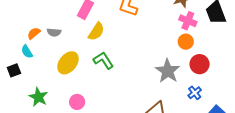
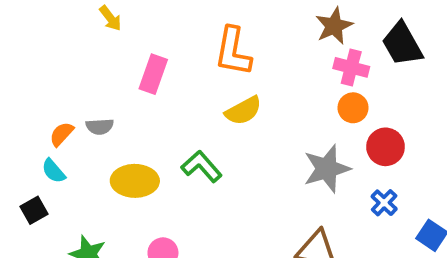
yellow semicircle: (96, 32) -> (243, 111), moved, turned 36
yellow ellipse: (68, 63) -> (135, 181), turned 60
gray star: (168, 71) -> (327, 169), turned 30

